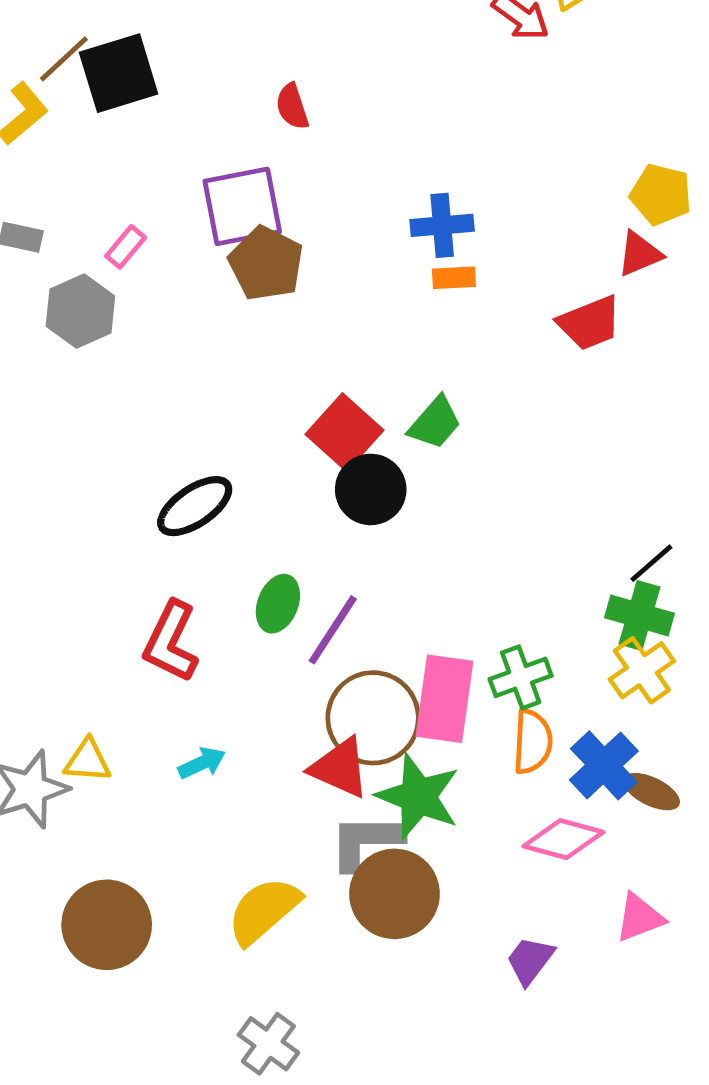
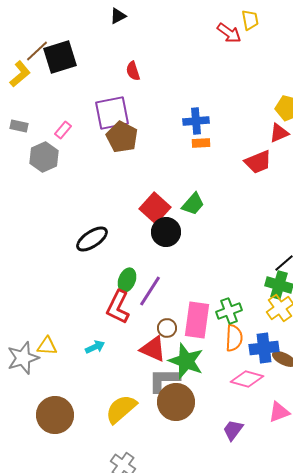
red L-shape: (171, 642) -> (118, 307), moved
brown circle: (373, 718) -> (167, 328), size x0.5
blue cross: (604, 765) -> (264, 348), turned 36

